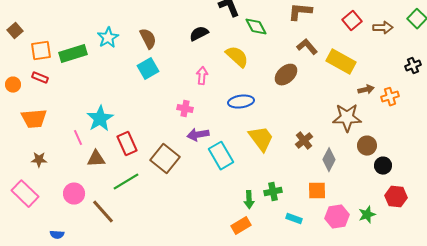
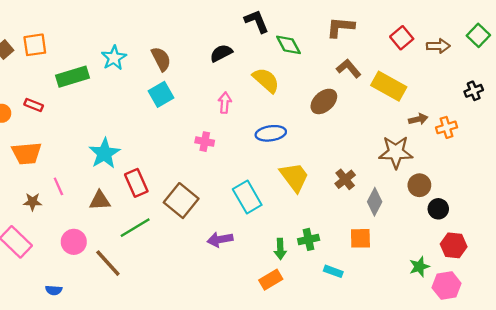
orange square: (41, 51) -> (35, 45), moved
purple arrow: (198, 135) -> (220, 239), moved
pink line: (78, 138) -> (58, 186), moved
pink hexagon: (337, 217) -> (447, 285), moved

